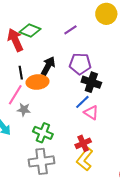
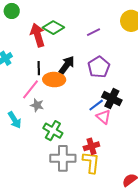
purple pentagon: (80, 64) -> (99, 67), turned 30
black cross: (91, 82) -> (112, 99), moved
yellow L-shape: (85, 159) -> (91, 162), turned 140
gray cross: (42, 161) -> (63, 158), moved

